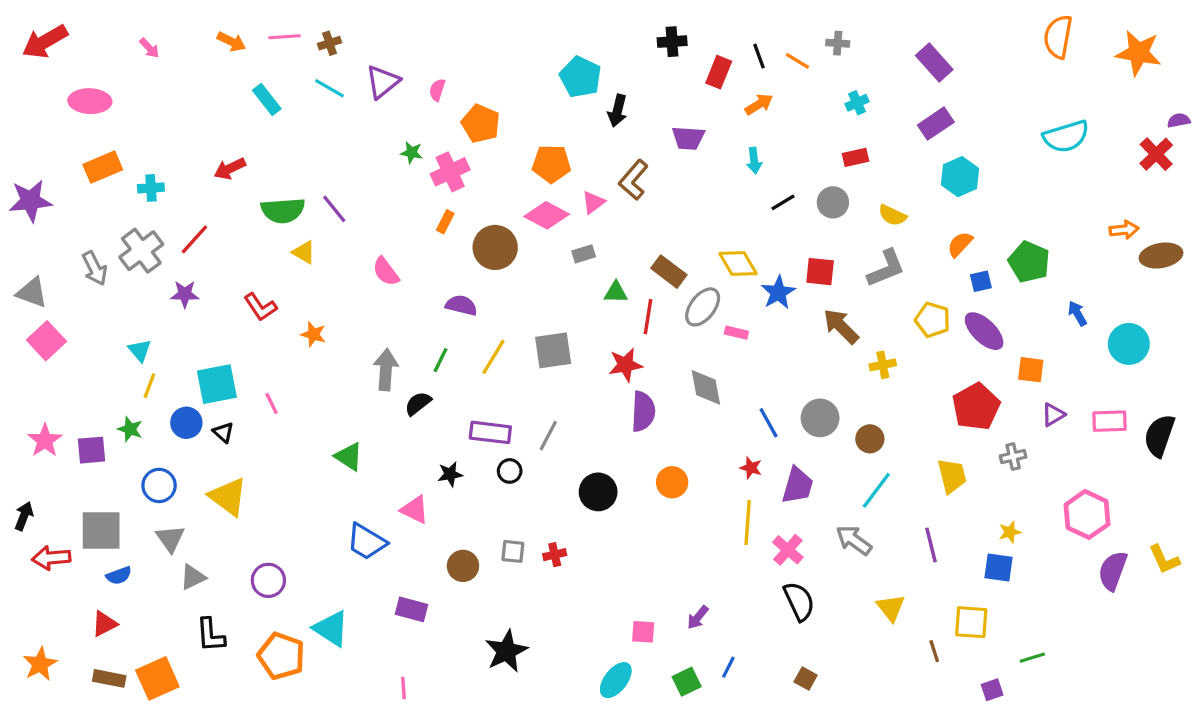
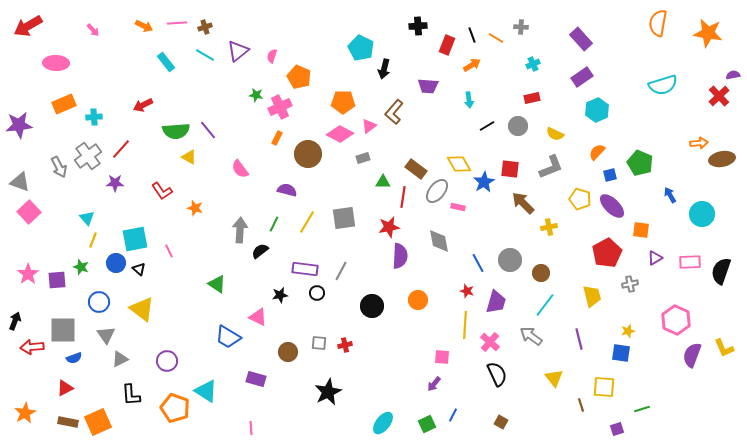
pink square: (643, 632) -> (442, 357), moved
black star: (506, 651) -> (328, 392), moved

